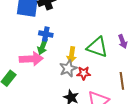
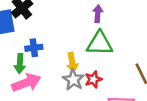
purple arrow: (123, 41) -> (98, 14), moved, turned -136
green arrow: (43, 47) -> (20, 64), moved

